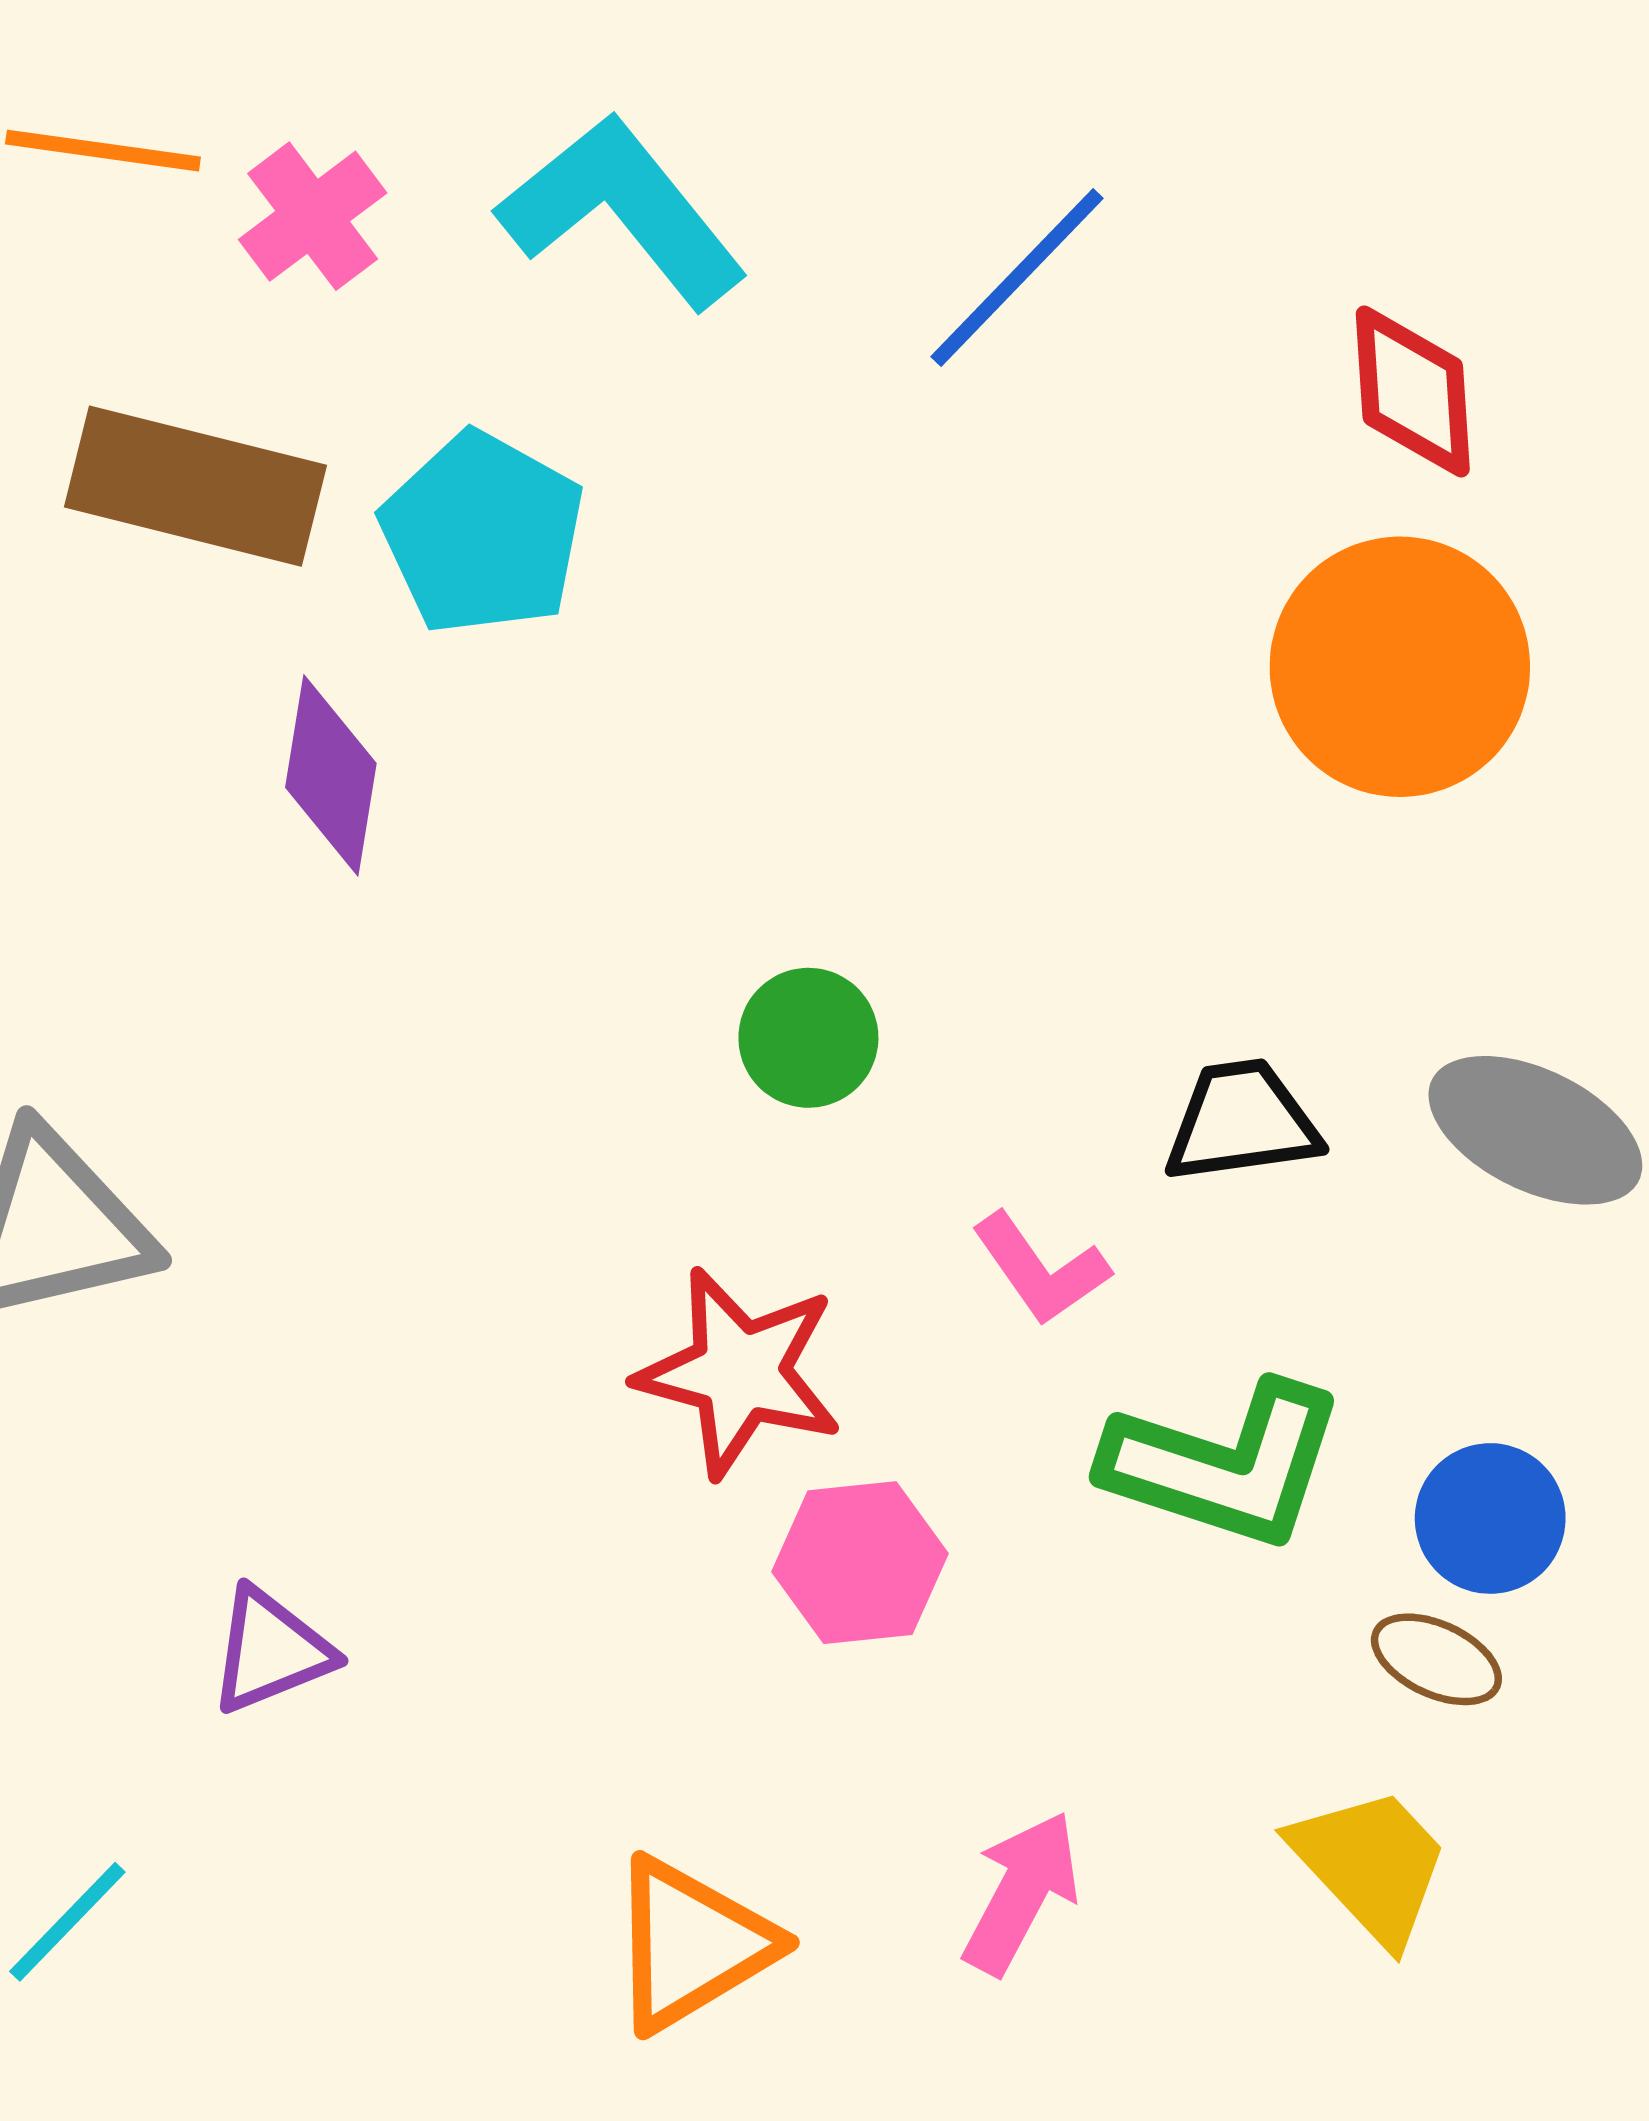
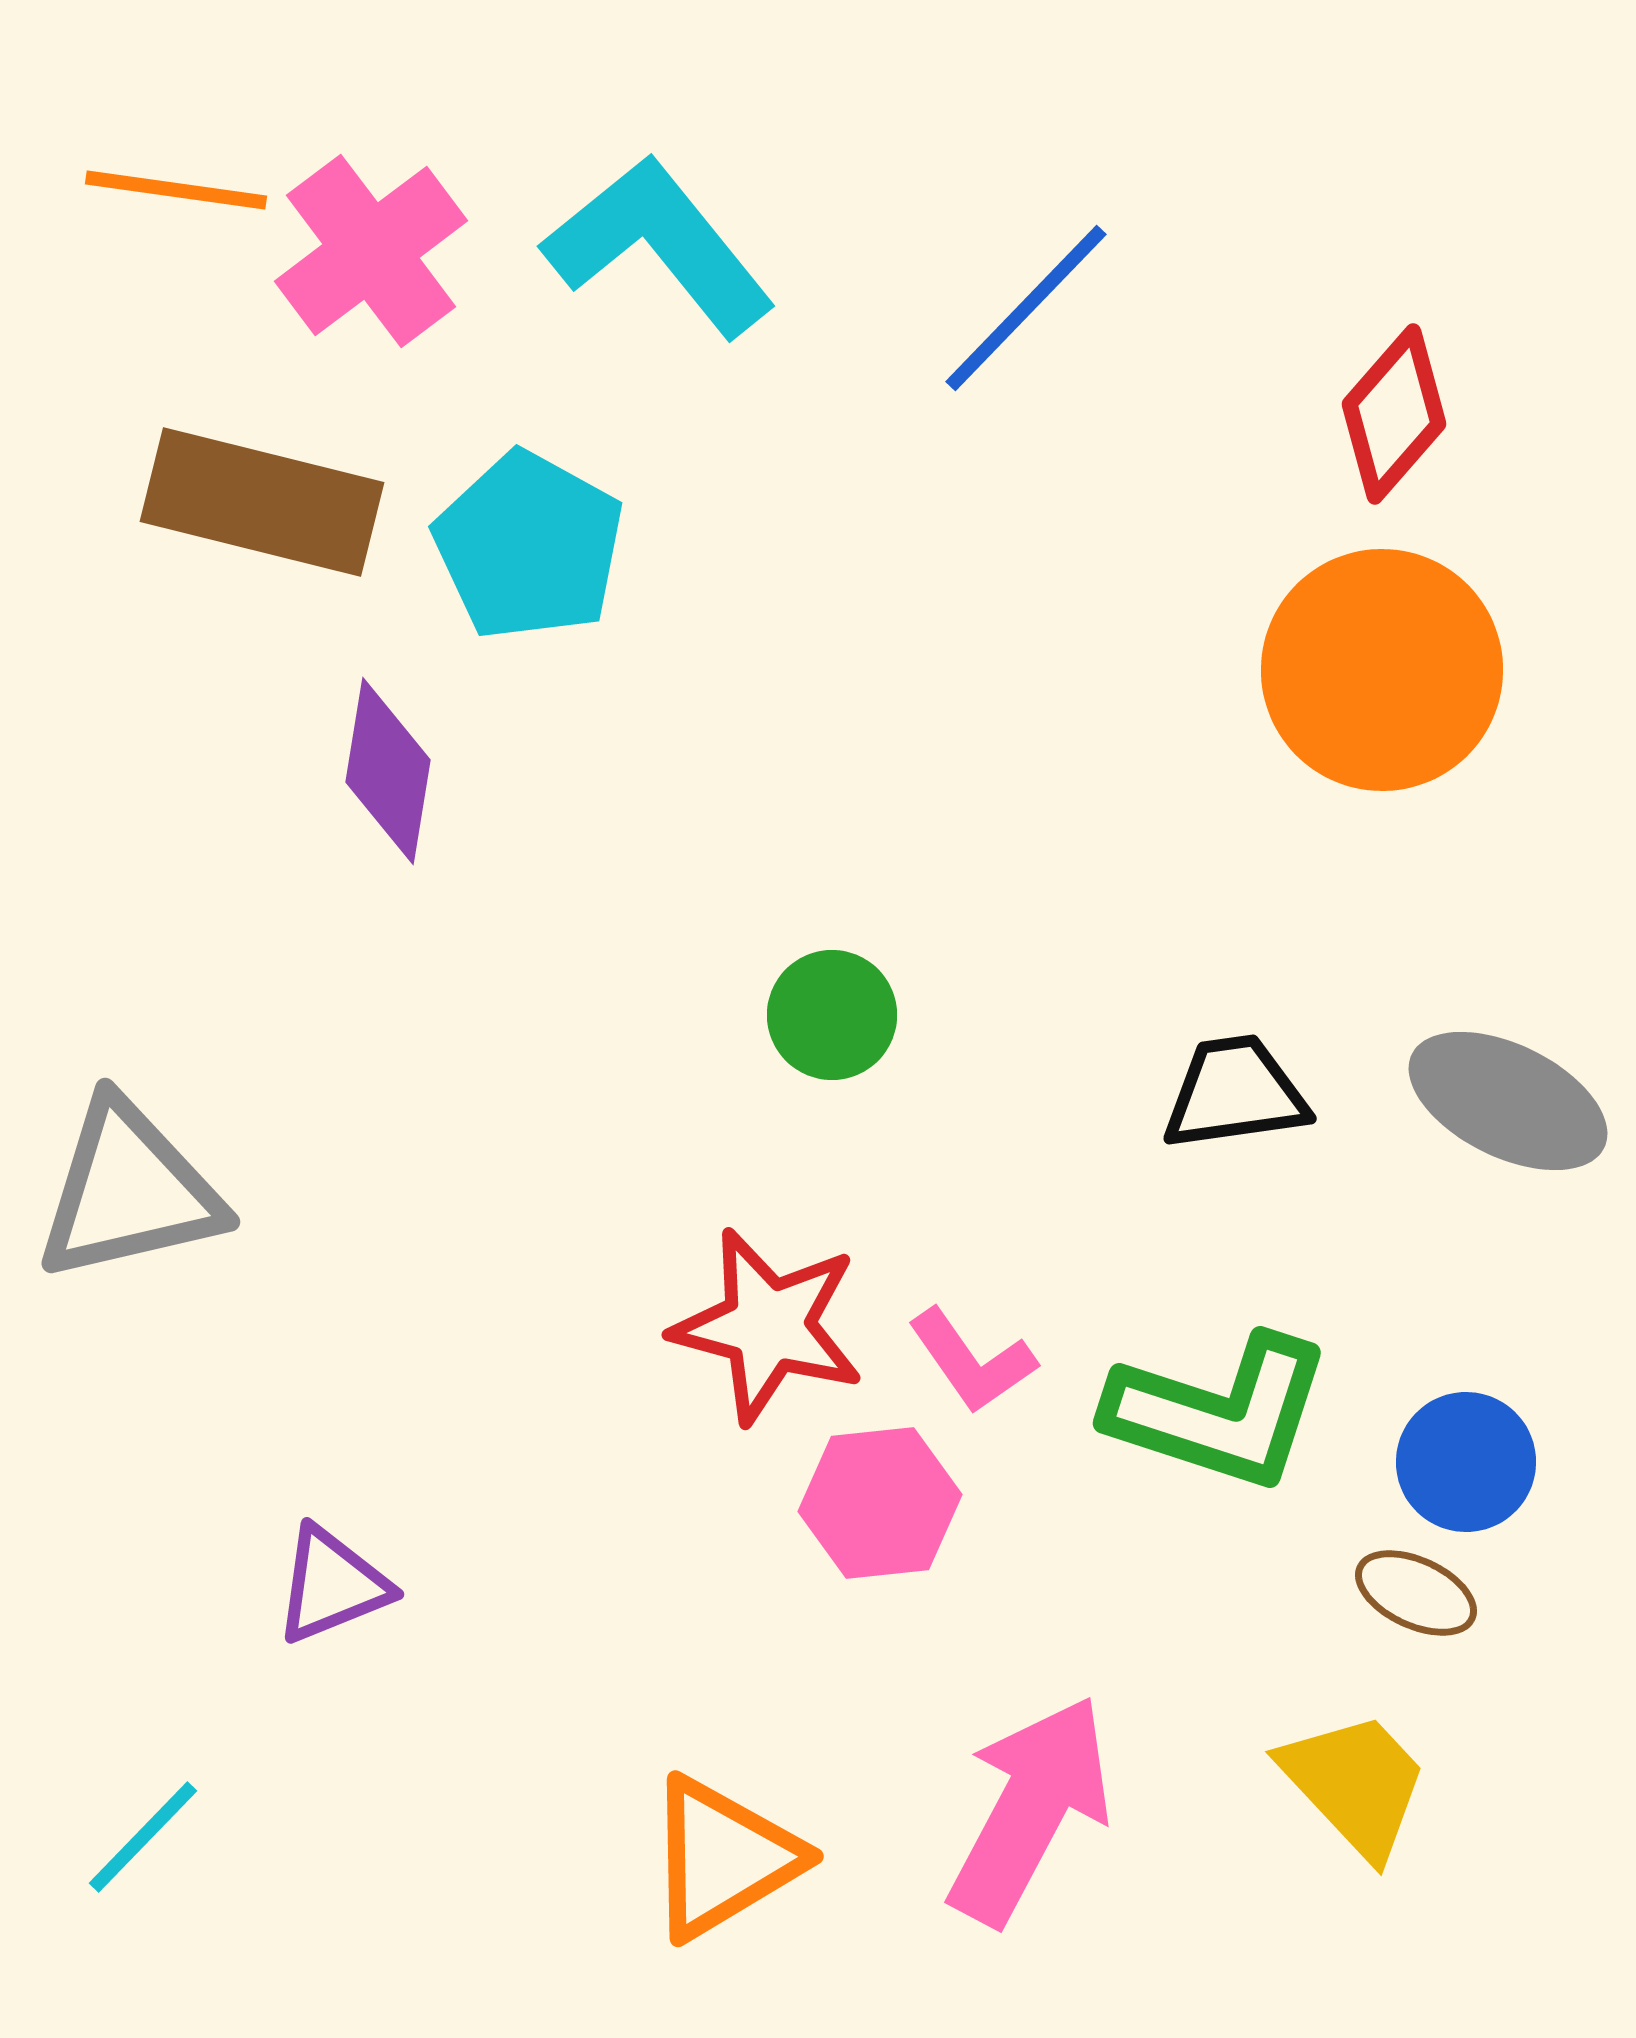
pink cross: (313, 216) -> (371, 251), size x1.4
red diamond: (1413, 391) -> (1394, 414), turned 45
pink L-shape: (1041, 1269) -> (972, 1361), moved
pink arrow: (1021, 1893) -> (1030, 1810), size x1.5

